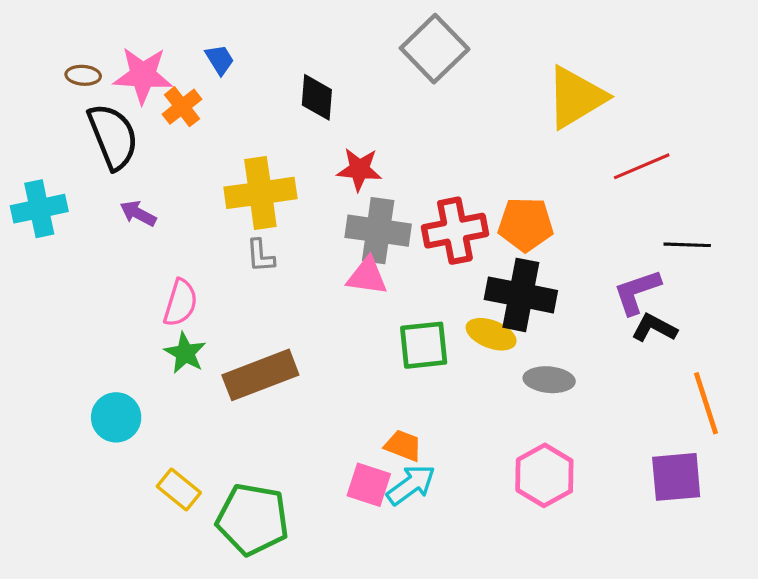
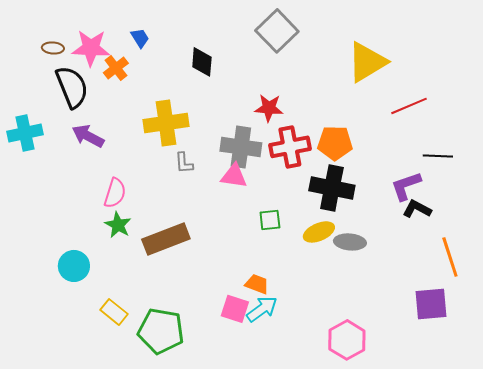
red star: (359, 169) -> (269, 108), moved
purple arrow: (138, 213) -> (88, 136), size x1.4
gray L-shape: (260, 256) -> (184, 163), moved
yellow ellipse: (491, 334) -> (319, 232), moved, turned -44
green square: (424, 345) -> (270, 220), size x0.7
pink hexagon: (544, 475) -> (347, 340), moved

